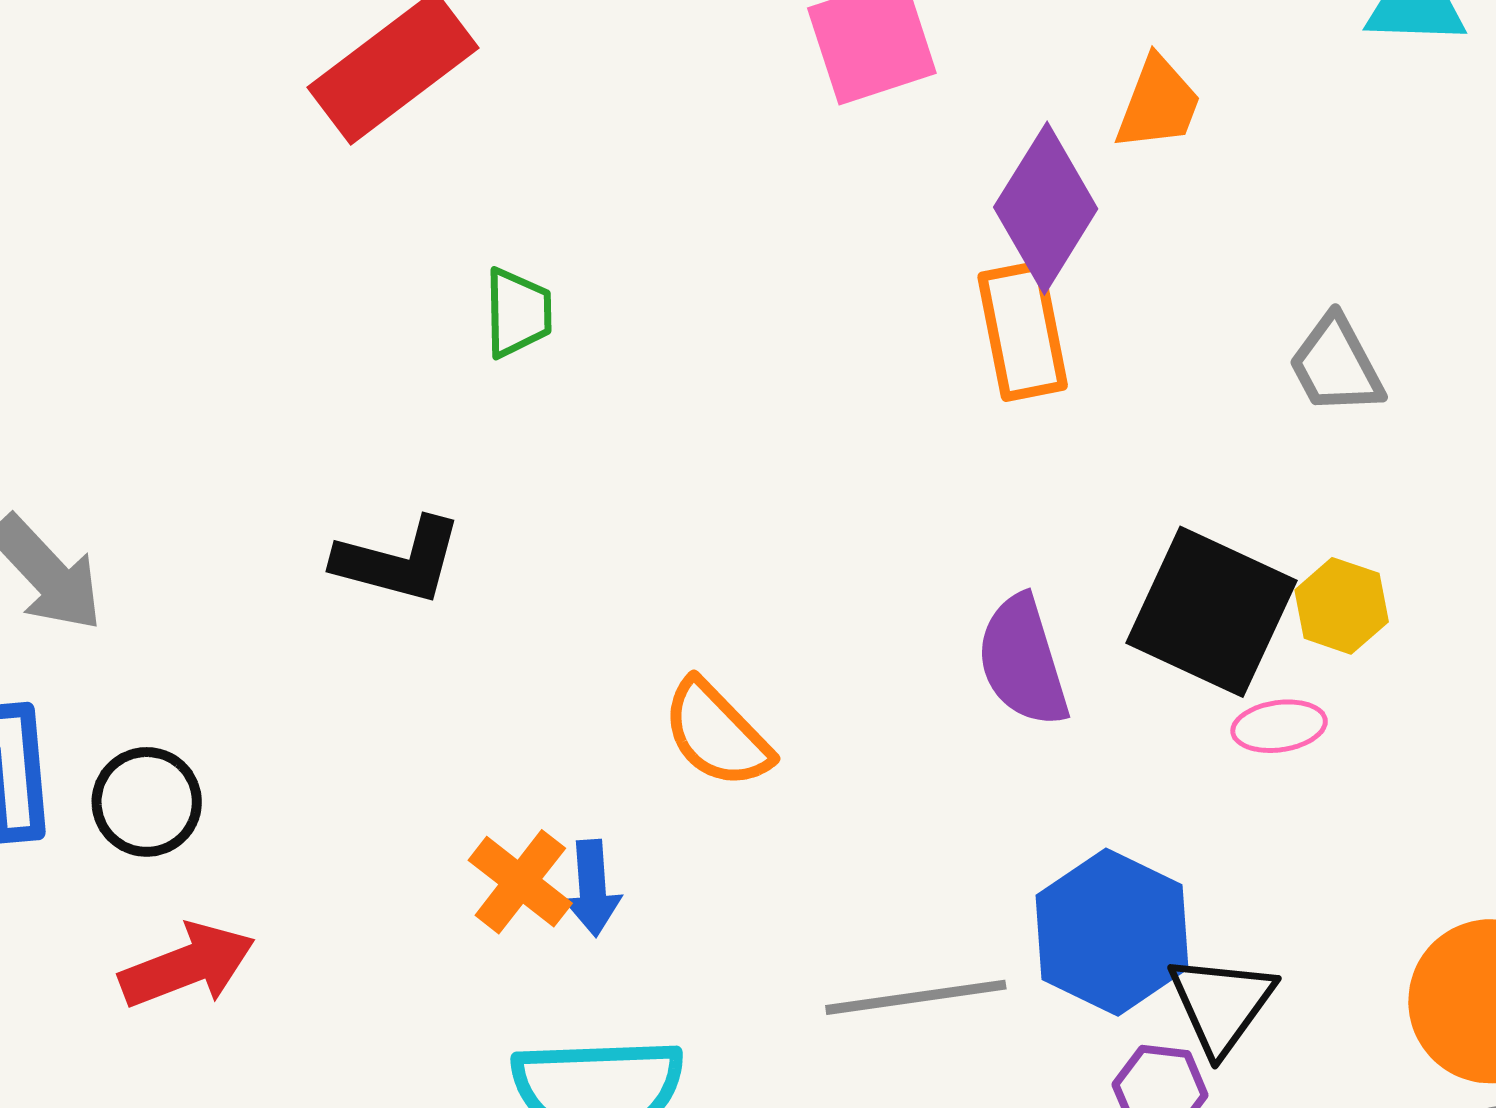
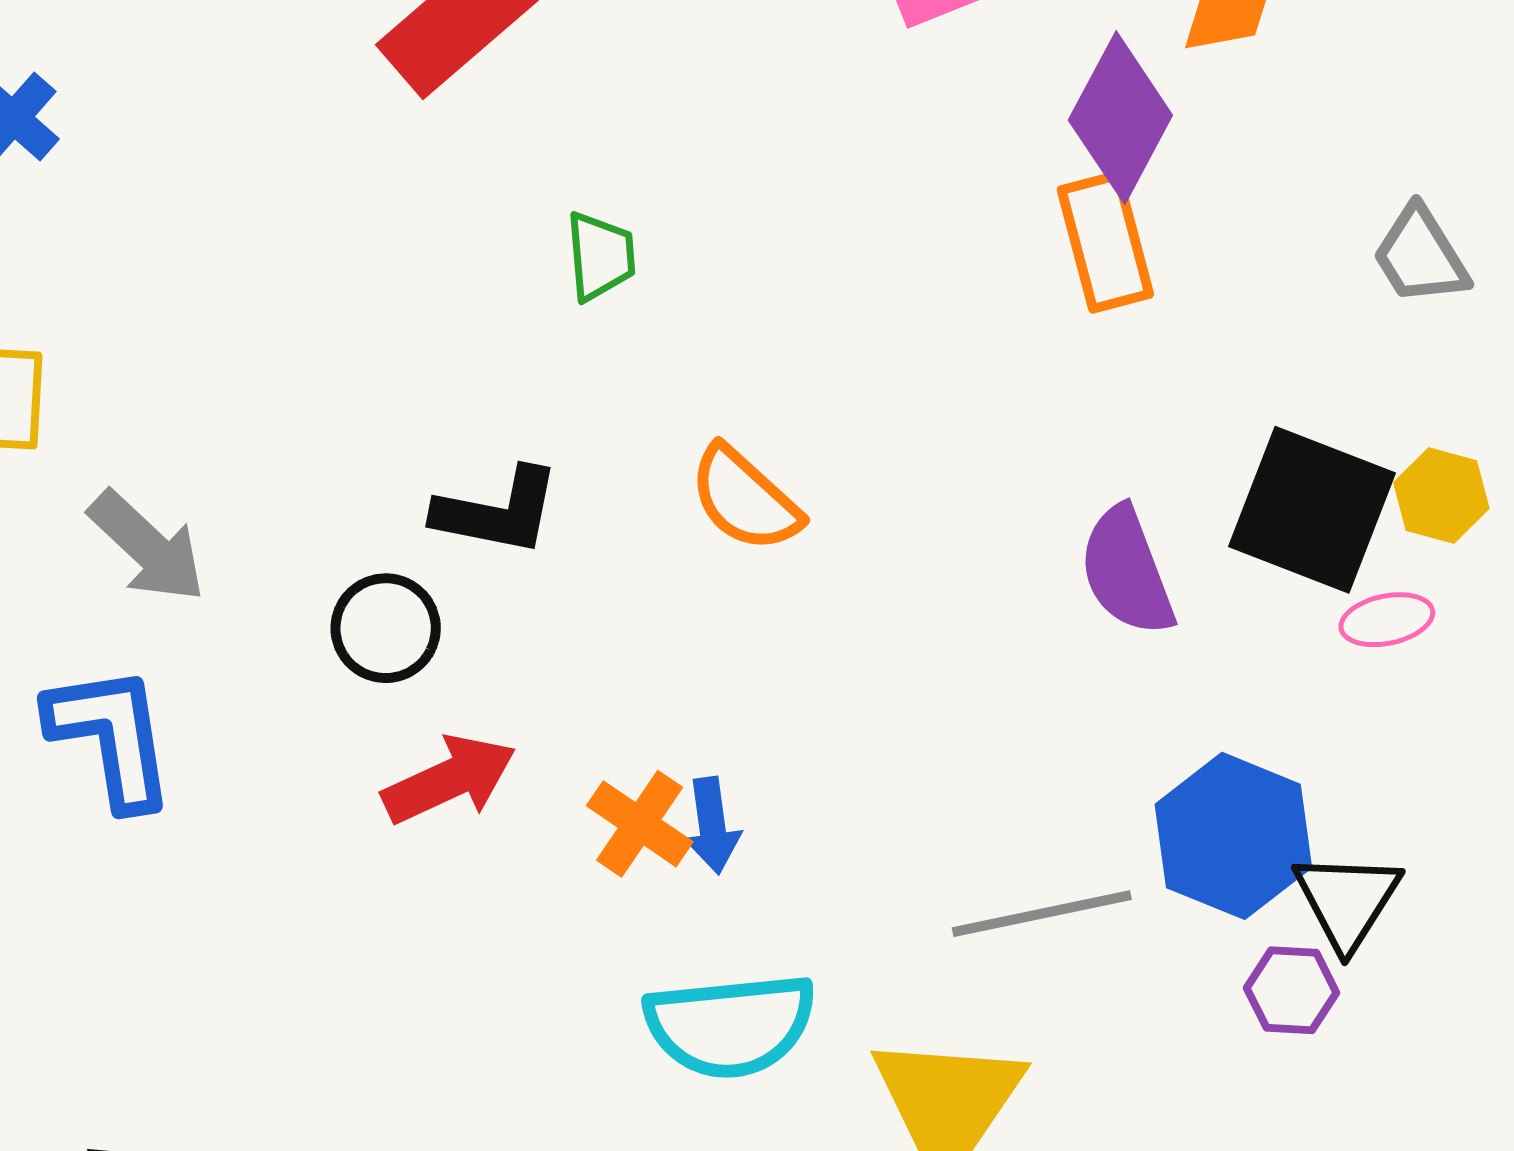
orange semicircle: (717, 734) -> (745, 499), moved
black circle: (147, 802) -> (386, 628), moved
red arrow: (187, 966) -> (449, 780), moved

